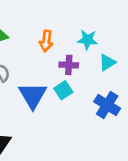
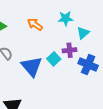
orange arrow: (46, 41) -> (35, 24), turned 126
purple cross: (69, 65) -> (70, 50), moved

